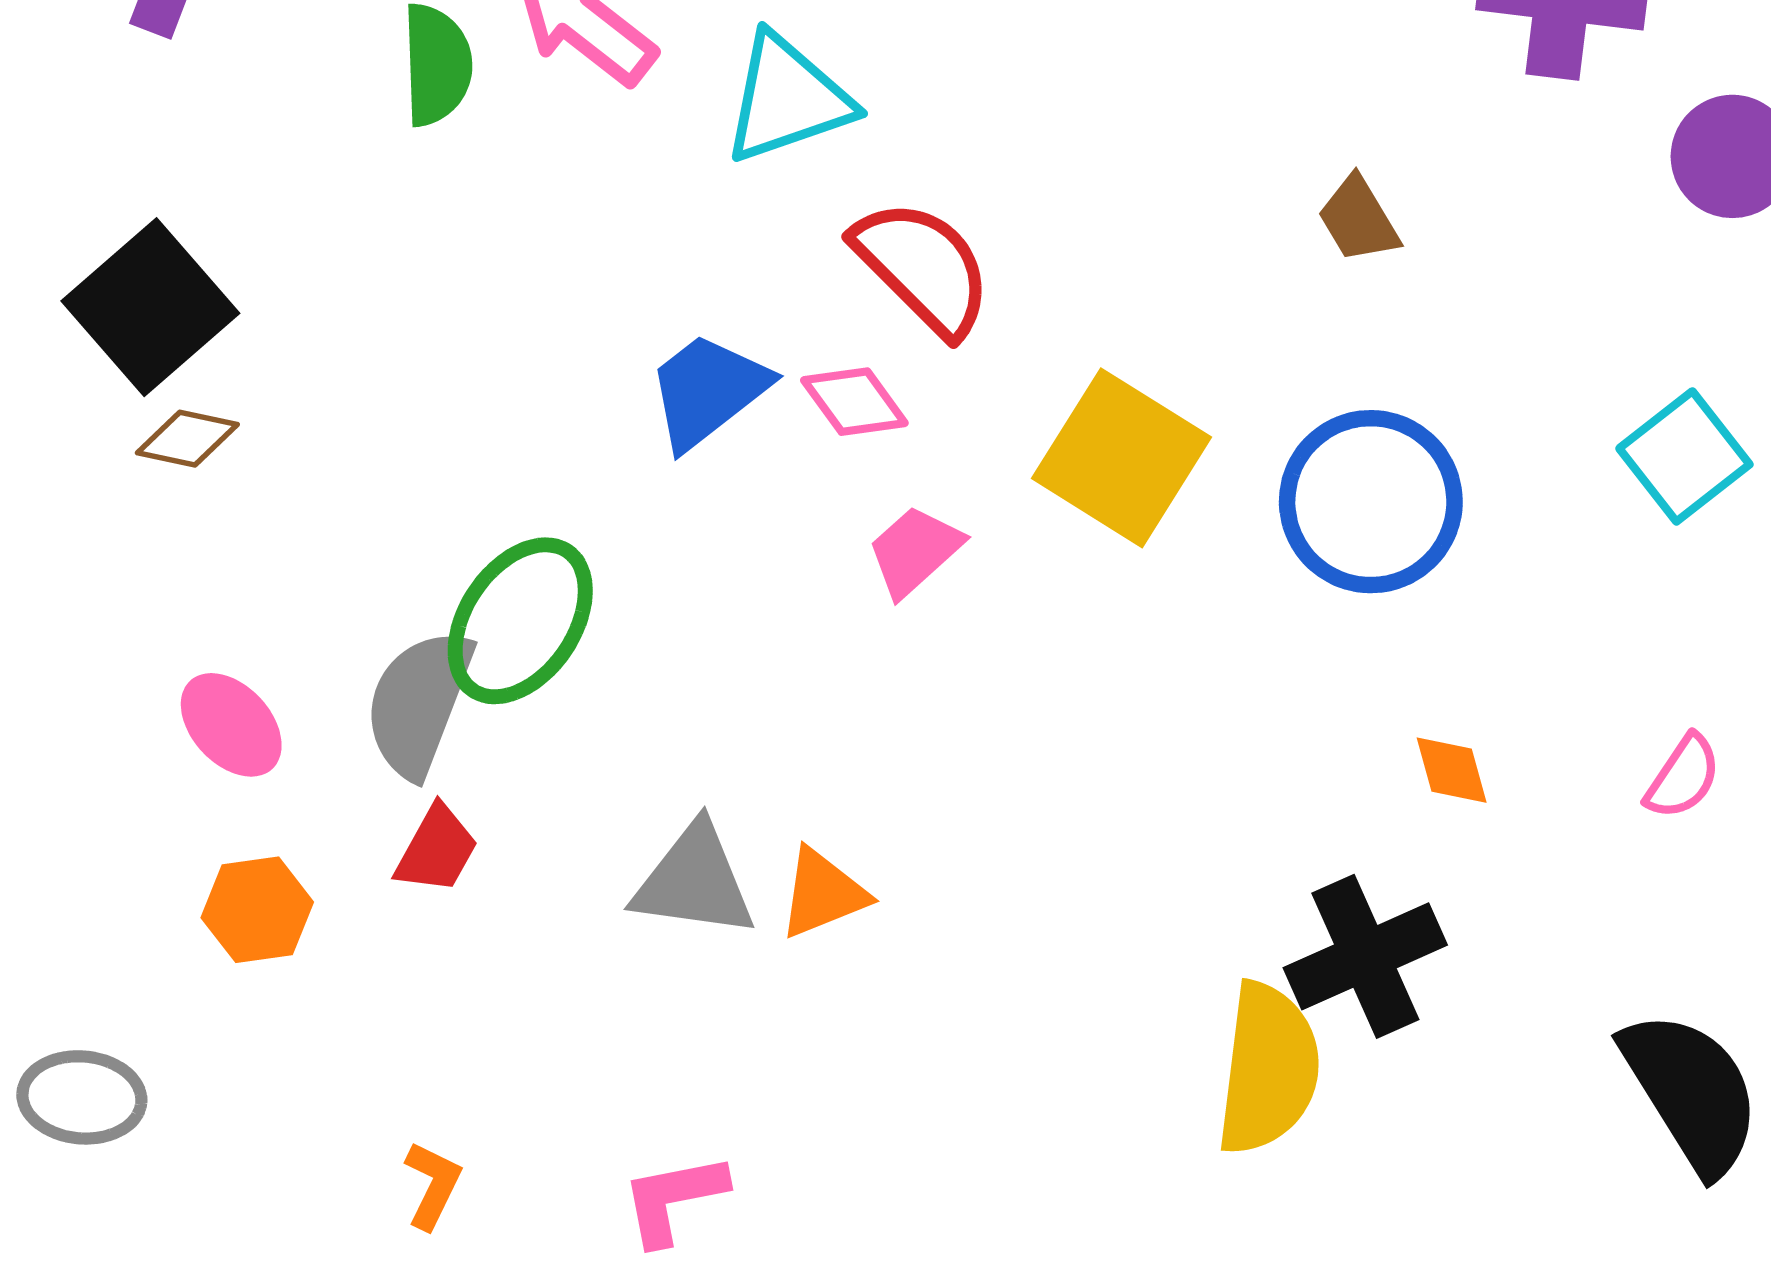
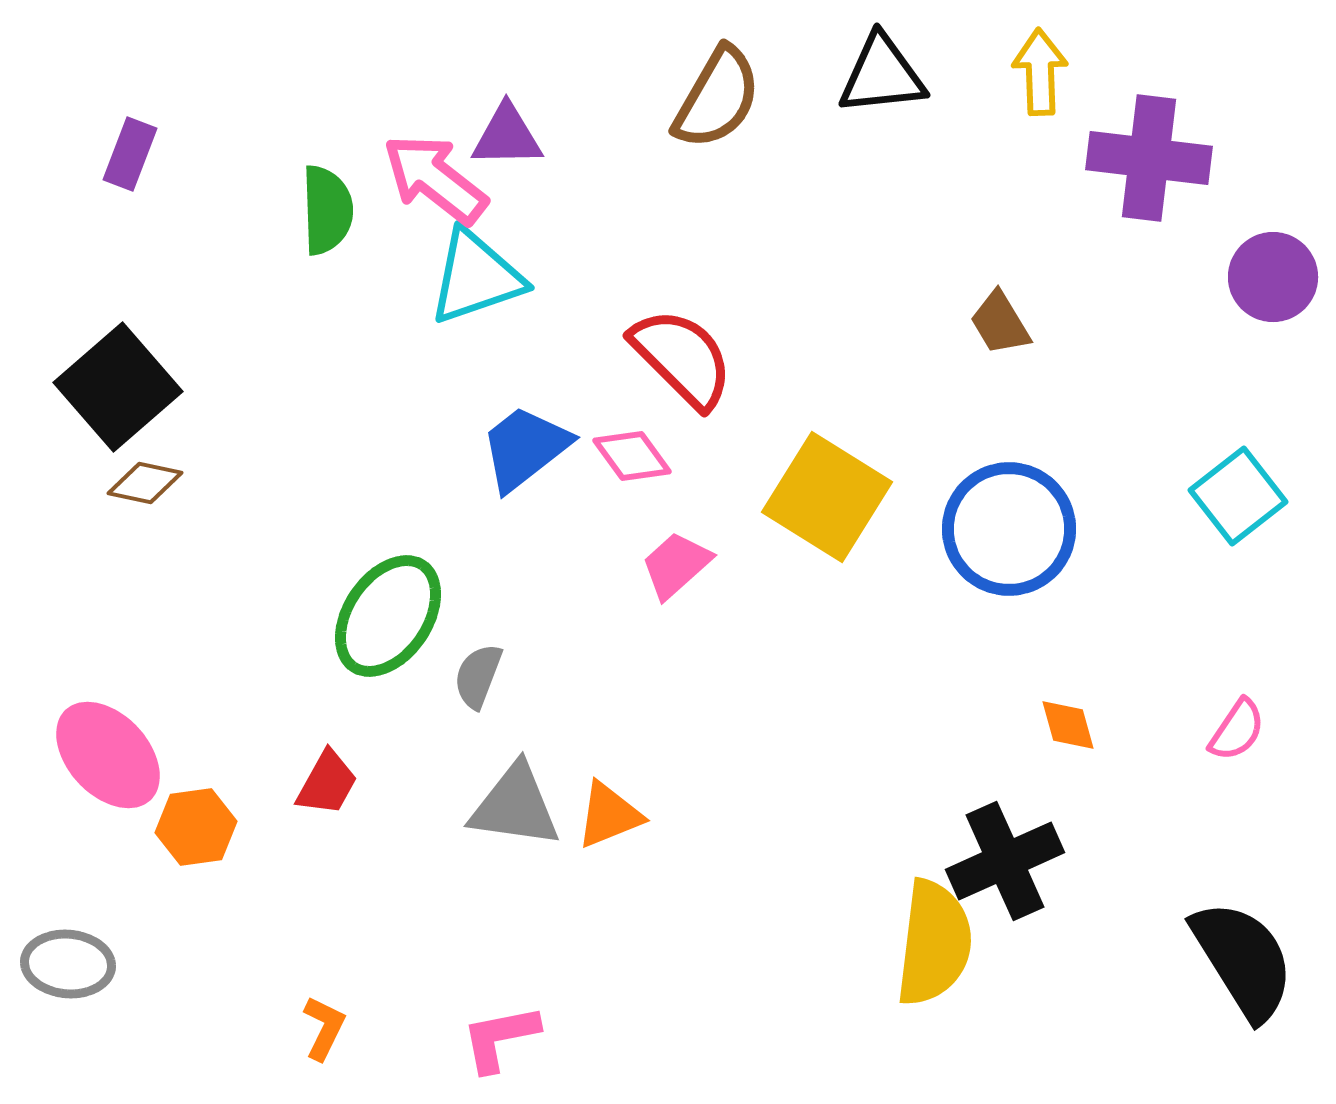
cyan triangle: (787, 99) -> (476, 277), moved
gray semicircle: (419, 703) -> (478, 676), moved, size x0.6
pink ellipse: (231, 725) -> (108, 755), moved, size x1.4

